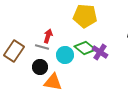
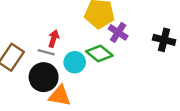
purple cross: (100, 52) -> (118, 32), moved
black circle: (40, 67) -> (44, 77), size x1.5

